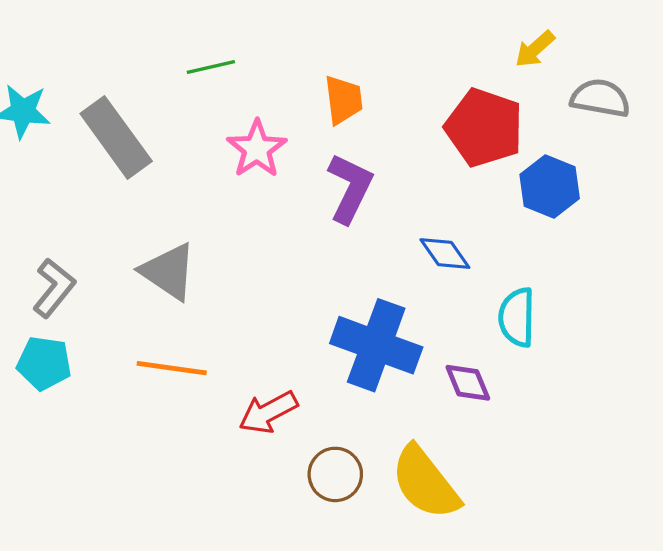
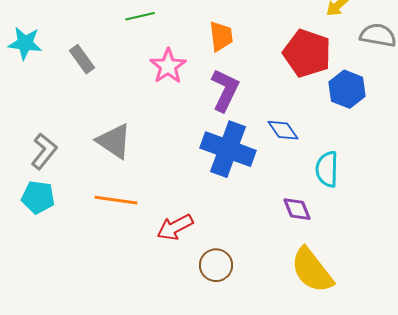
gray rectangle: (116, 137) -> (82, 59), size x0.6
blue cross: (376, 345) -> (228, 149), moved
yellow semicircle: (425, 483) -> (312, 270), moved

